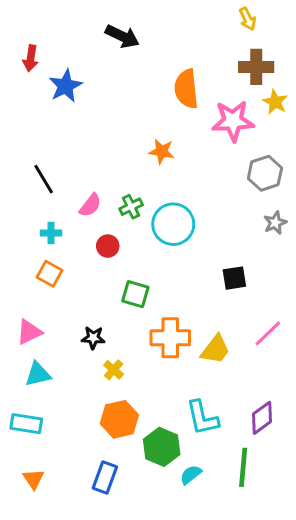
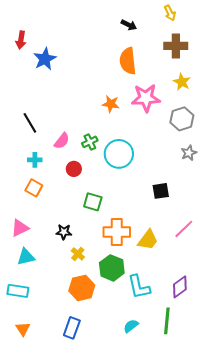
black arrow: (122, 36) -> (129, 25), moved, size x0.7
yellow star: (275, 102) -> (182, 82), moved
pink star: (233, 121) -> (146, 98), moved
green hexagon: (162, 447) -> (112, 268), moved

